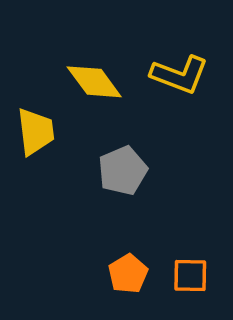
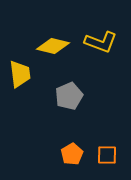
yellow diamond: (94, 82) -> (53, 46), turned -40

